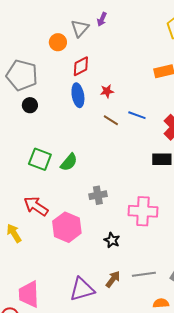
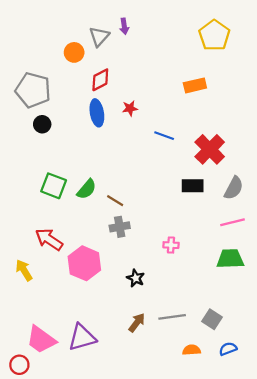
purple arrow: (102, 19) -> (124, 26), turned -32
brown line: (111, 120) -> (115, 201), moved
pink cross: (143, 211) -> (171, 245), size x0.5
purple triangle: (82, 289) -> (82, 337), moved
pink trapezoid: (29, 294) -> (41, 340), turned -52

